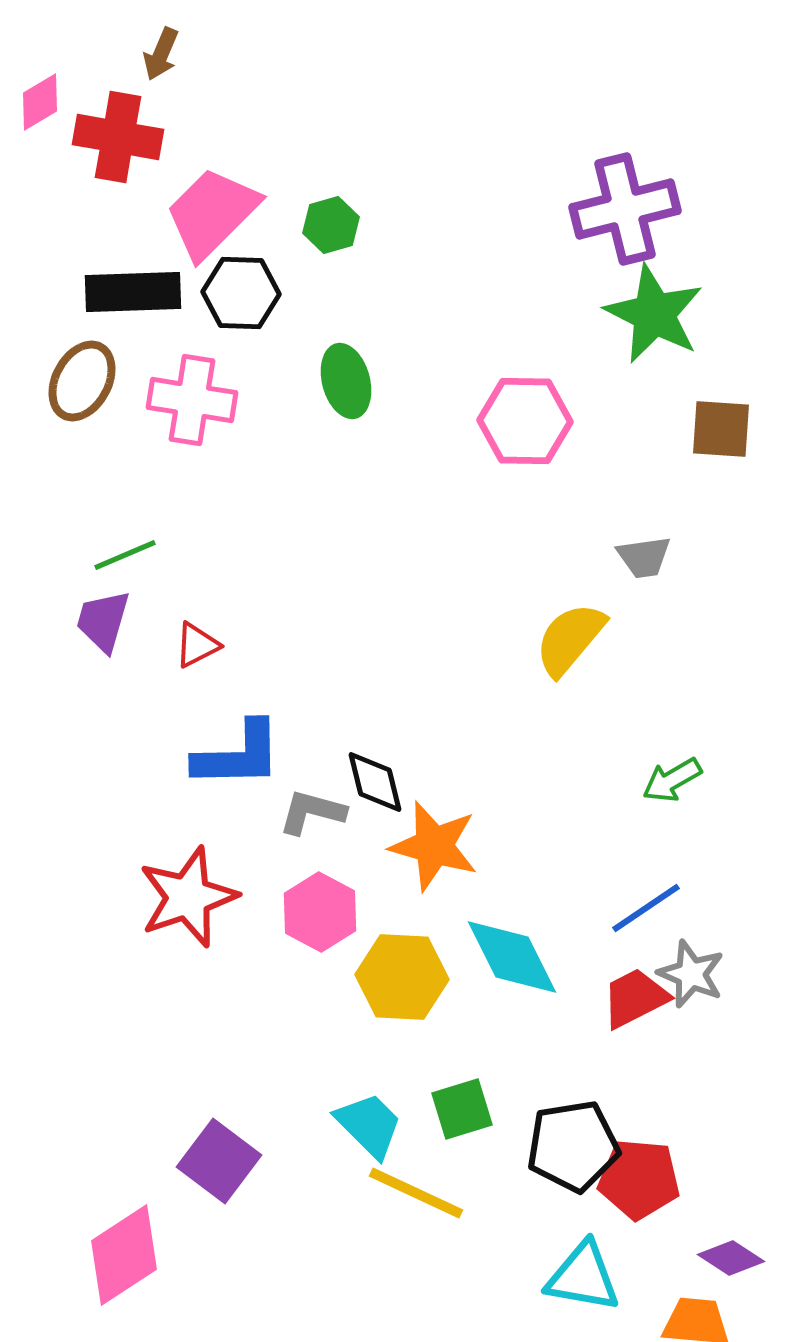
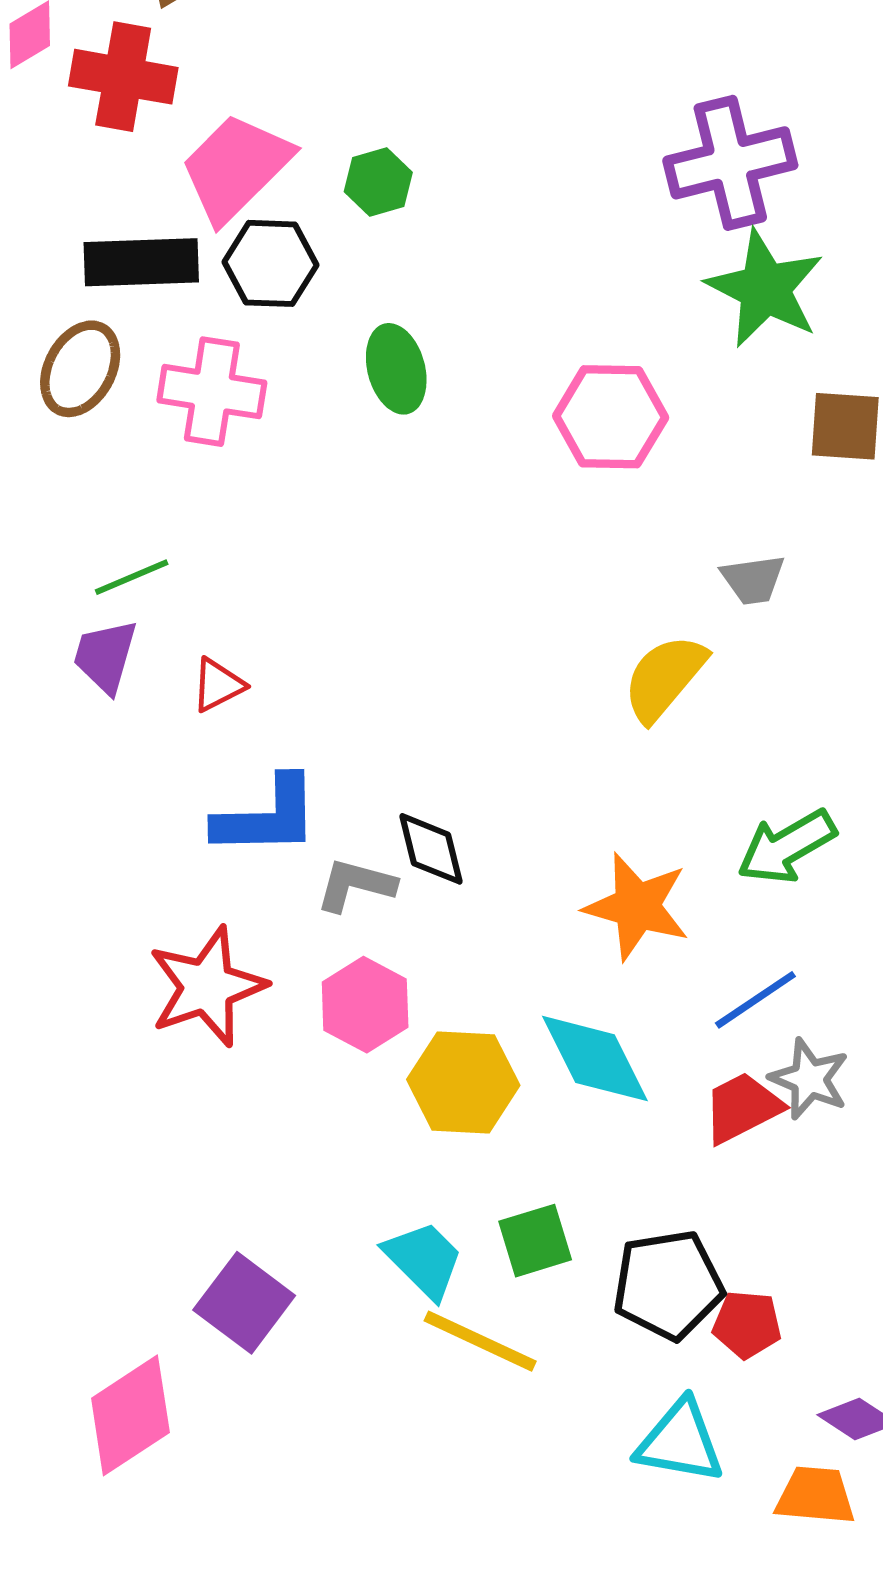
green arrow: (672, 780) -> (787, 847), size x1.4
orange star: (434, 846) -> (637, 906), moved
red pentagon: (639, 1179) -> (747, 1324), size x0.7

